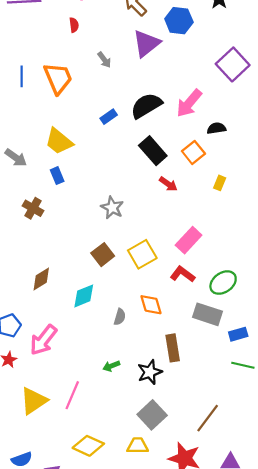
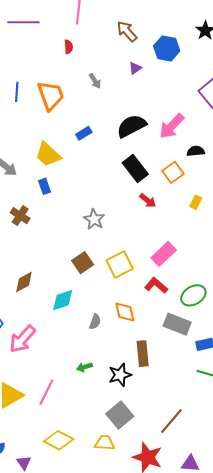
purple triangle: (146, 44) -> (135, 68), size x0.5
blue rectangle: (109, 117) -> (84, 133), moved

